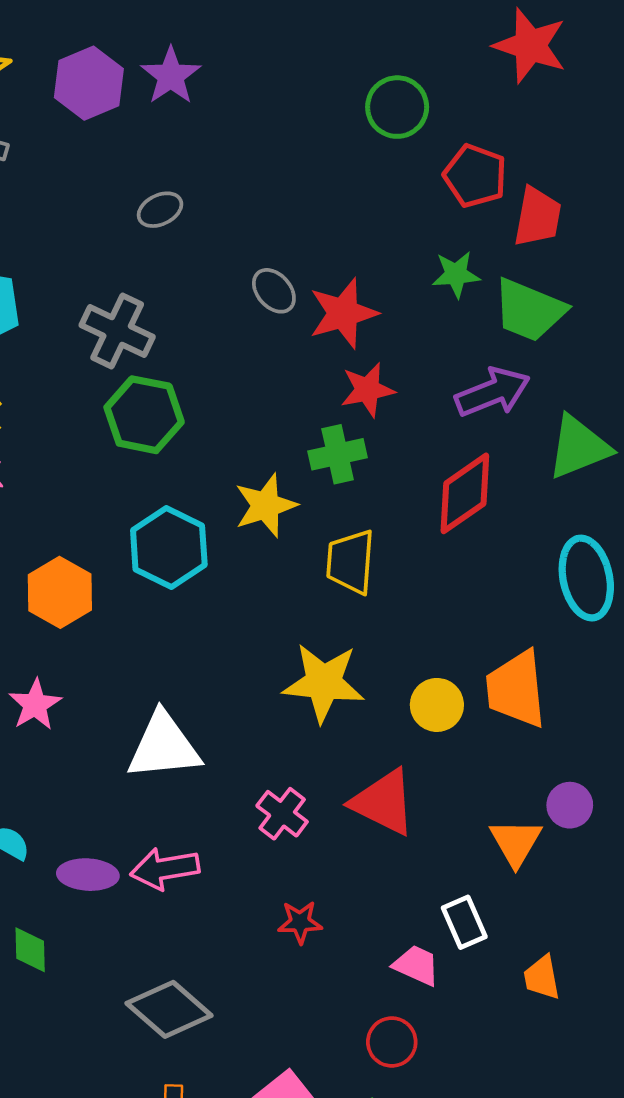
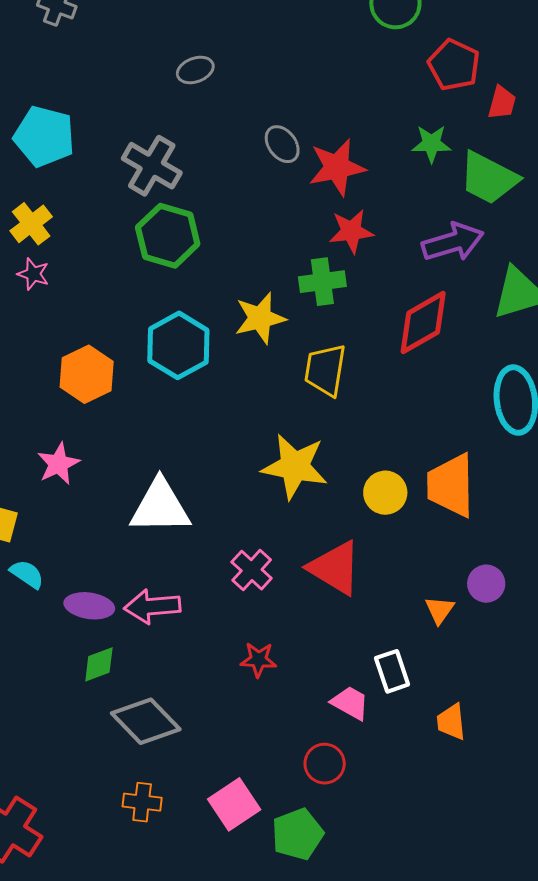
red trapezoid: (538, 217) -> (502, 103), size x0.7
orange triangle: (516, 842) -> (440, 610), size x0.7
green diamond: (30, 950) -> (99, 664), moved, turned 66

